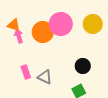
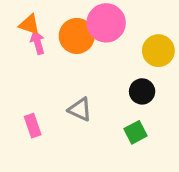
yellow circle: (93, 24) -> (158, 51), moved
pink rectangle: (26, 72) -> (33, 126), moved

